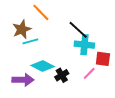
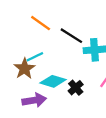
brown star: (22, 29) -> (24, 69), moved
black line: (78, 30) -> (71, 36), moved

